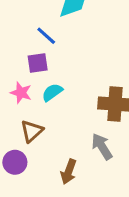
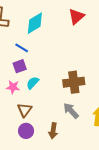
purple circle: (15, 162) -> (26, 131), moved

